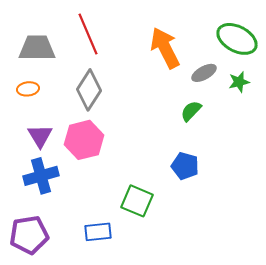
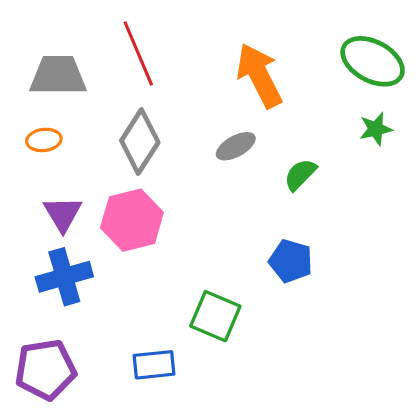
gray ellipse: (204, 73) -> (236, 146), moved

